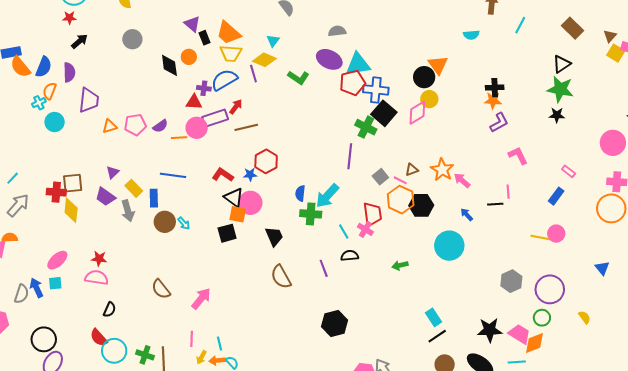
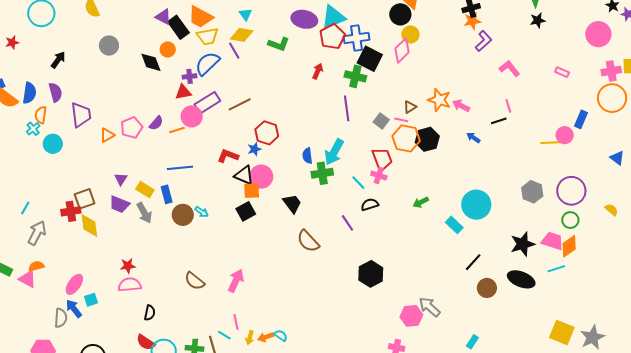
red star: (69, 18) -> (12, 42), moved
black rectangle: (205, 38) -> (178, 27), size x1.6
red arrow: (236, 107) -> (318, 71), moved
blue rectangle: (556, 196) -> (581, 119), moved
cyan circle: (449, 246) -> (476, 205), moved
pink ellipse: (57, 260) -> (74, 284), moved
cyan rectangle: (434, 317) -> (454, 225), moved
cyan line: (219, 344) -> (224, 335), moved, turned -32

